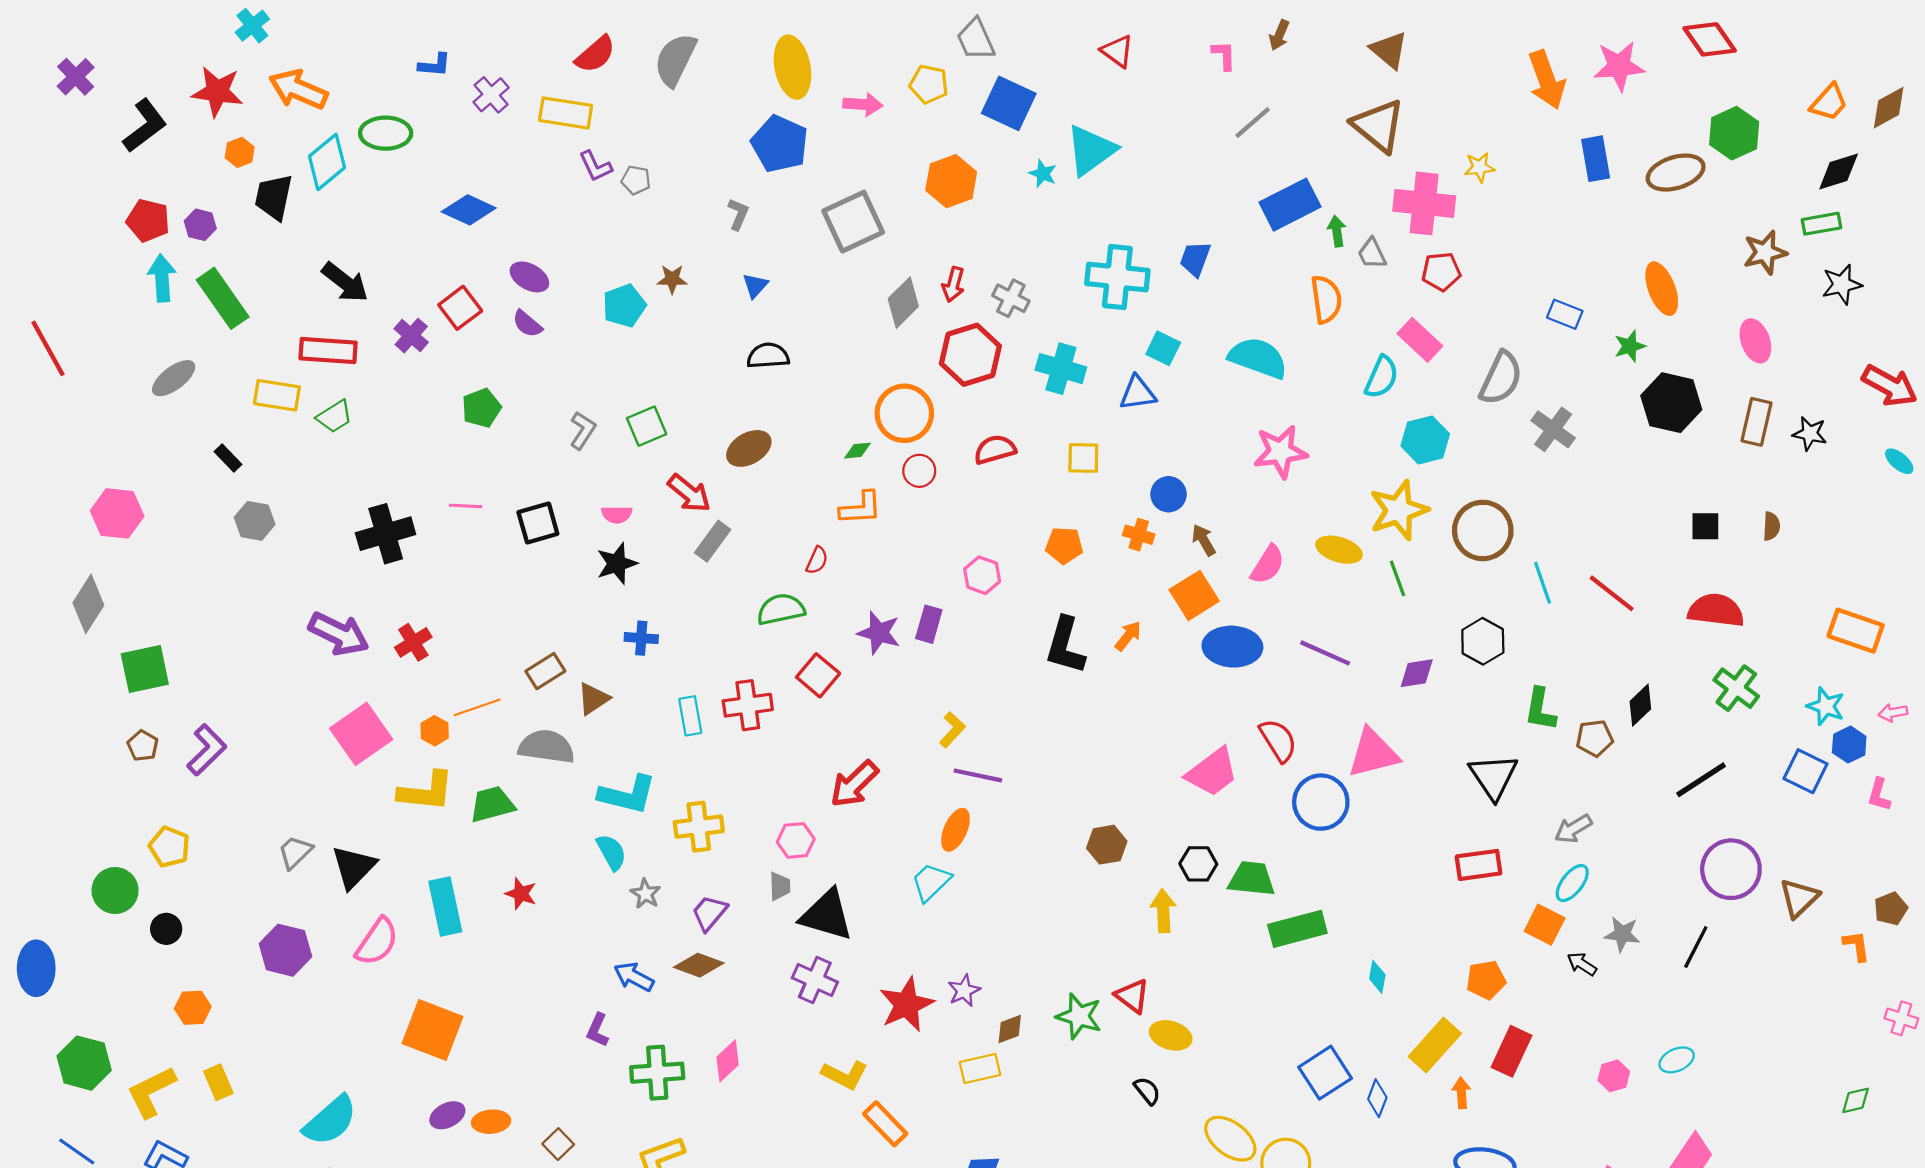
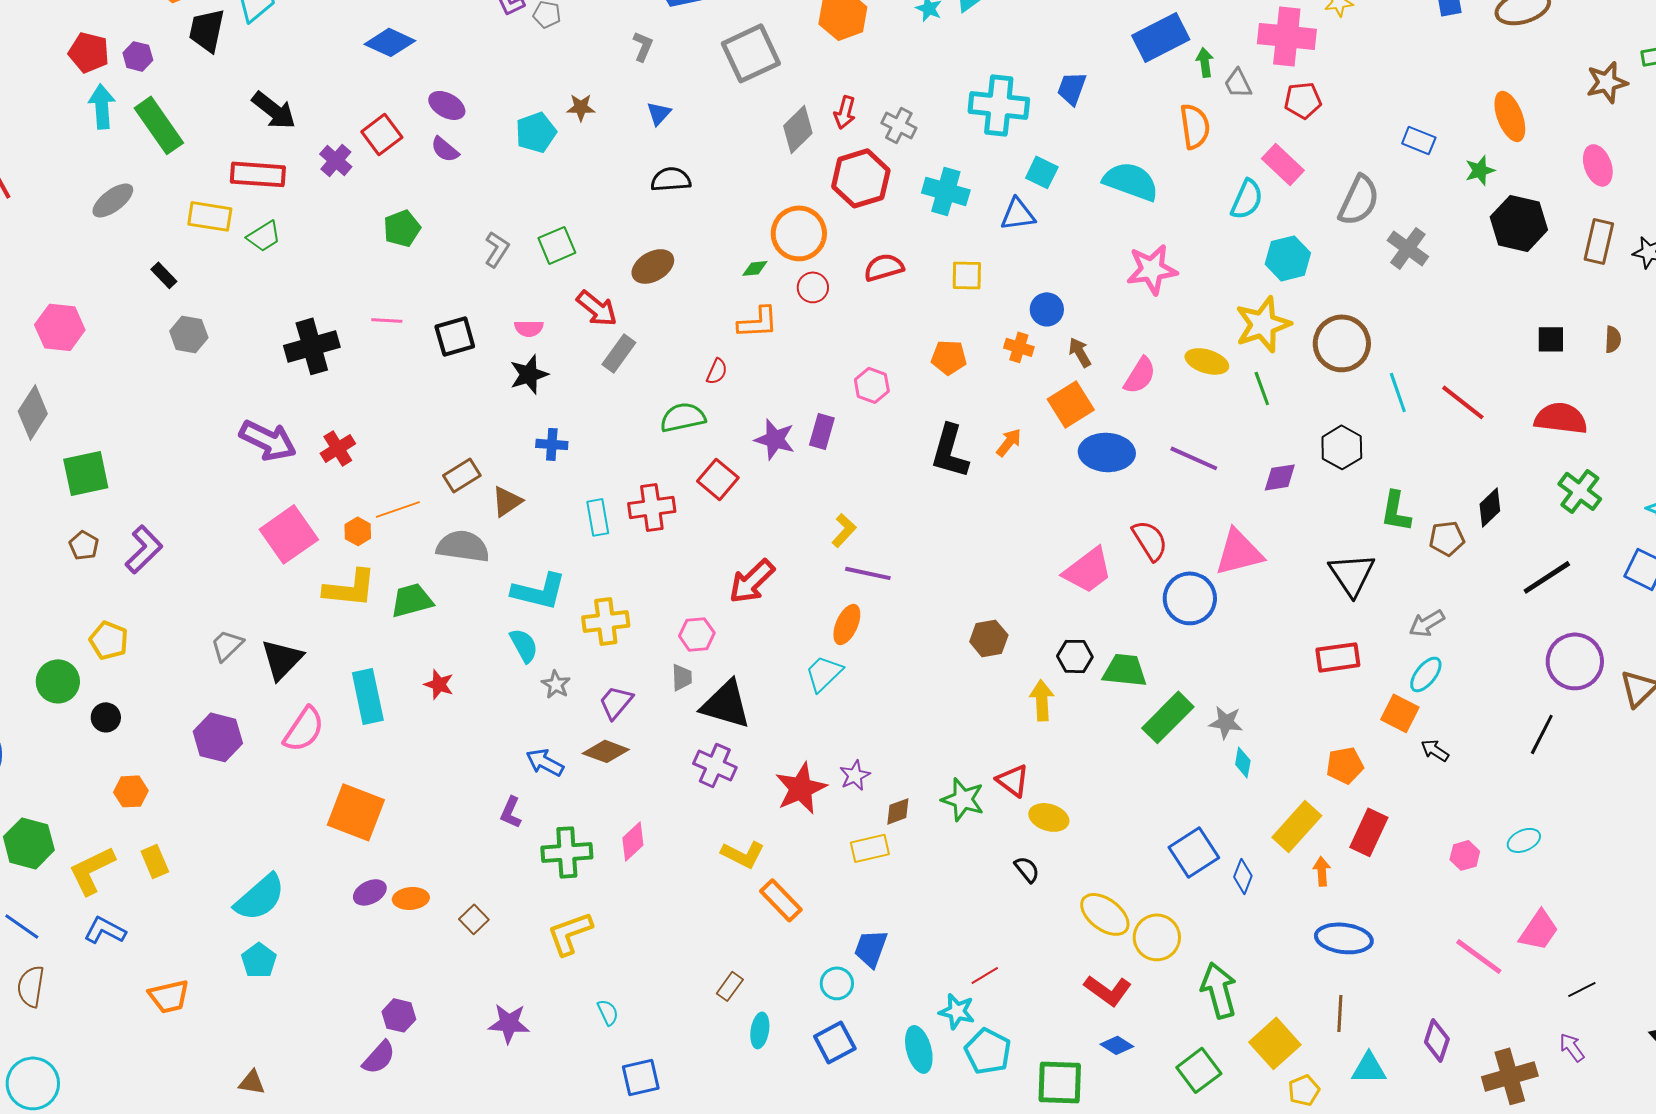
green rectangle: (1297, 929) -> (1168, 717), turned -30
gray star: (1622, 934) -> (1226, 722), moved

